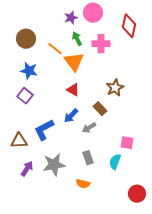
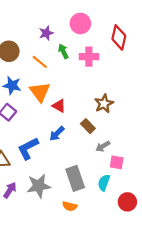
purple star: (71, 18) -> (46, 33), moved
orange triangle: (74, 62) -> (40, 92), moved
gray arrow: (89, 128) -> (103, 146), moved
gray rectangle: (88, 158) -> (75, 178), size x1.6
red circle: (137, 194) -> (127, 202), moved

